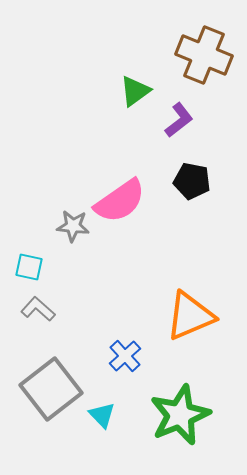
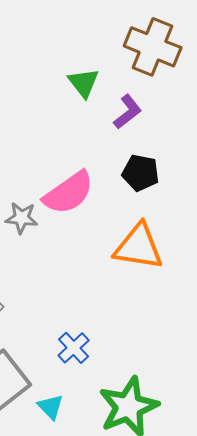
green triangle: (135, 91) -> (84, 83), turned -32
orange triangle: (190, 316) -> (139, 247), moved, turned 32

